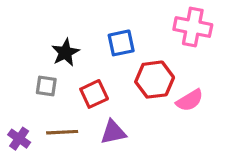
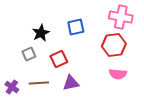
red hexagon: (155, 80) -> (114, 45), moved
gray square: (46, 86) -> (29, 54), turned -32
pink semicircle: (190, 100) -> (118, 74), moved, turned 36

